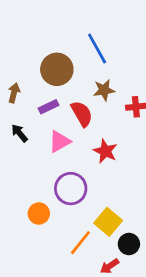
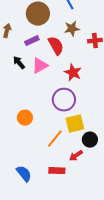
black arrow: (19, 133) -> (19, 63), moved
purple circle: (71, 189) -> (64, 100), moved
yellow square: (108, 222) -> (75, 124), turned 36

